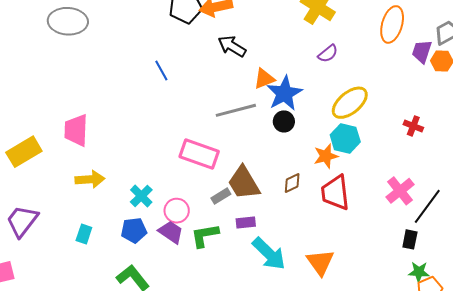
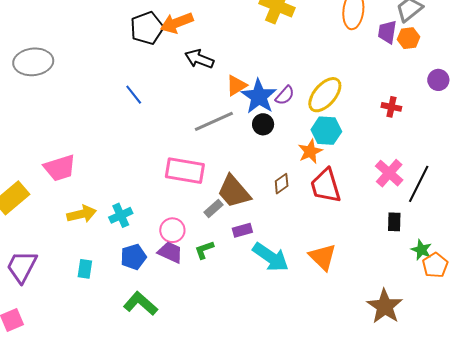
purple semicircle: (328, 54) -> (285, 95), moved
pink trapezoid: (76, 130) -> (60, 168), turned -100
cyan cross: (141, 196) -> (121, 215), moved, turned 30
green L-shape: (205, 235) -> (204, 250), size x0.7
black rectangle: (410, 239) -> (394, 222), moved
green star: (419, 272) -> (421, 250), turned 30

